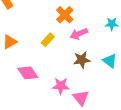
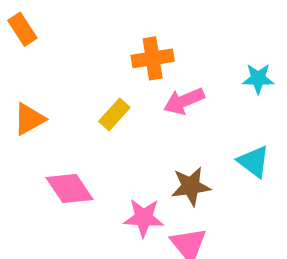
orange cross: (65, 15) -> (153, 58), turned 36
brown star: (82, 60) -> (191, 186), moved

